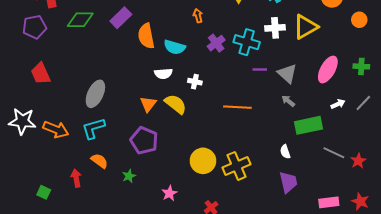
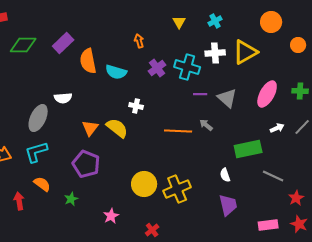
white semicircle: (163, 74) -> (63, 98), moved
gray arrow: (288, 101) -> (206, 125), moved
red star: (358, 161) -> (296, 198), moved

